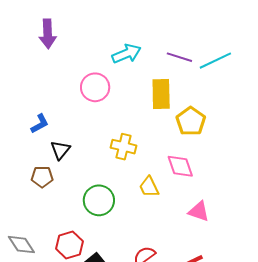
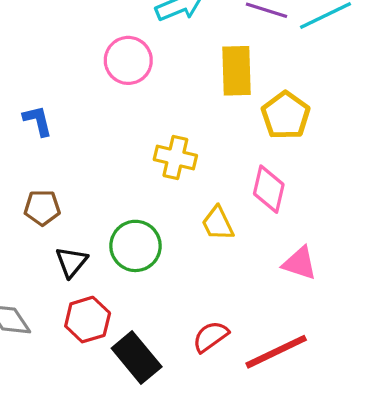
blue L-shape: (40, 124) -> (38, 121), turned -75
black triangle: (60, 150) -> (71, 262), moved
pink diamond: (180, 166) -> (269, 189), turned 32

